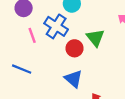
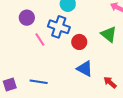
green triangle: (95, 38) -> (109, 34), moved
blue line: (22, 69) -> (39, 82), moved

